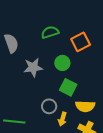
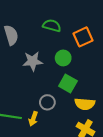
green semicircle: (50, 32) -> (52, 26), turned 30
yellow arrow: (62, 119) -> (33, 119), moved

